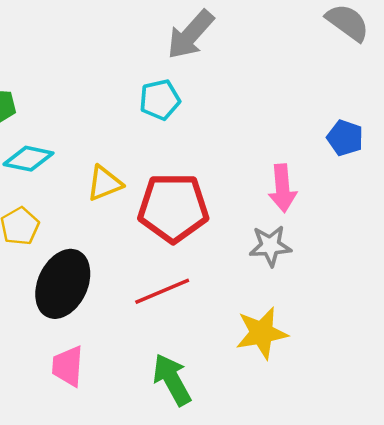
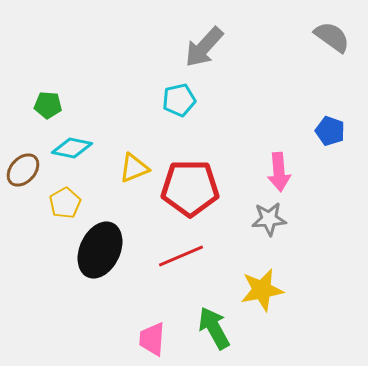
pink trapezoid: (68, 366) -> (152, 339), moved
green arrow: (172, 380) -> (214, 328), moved

